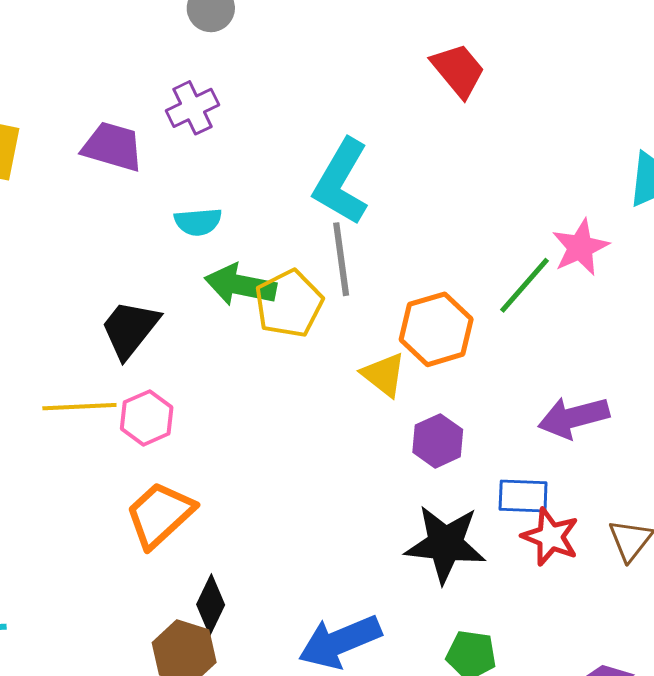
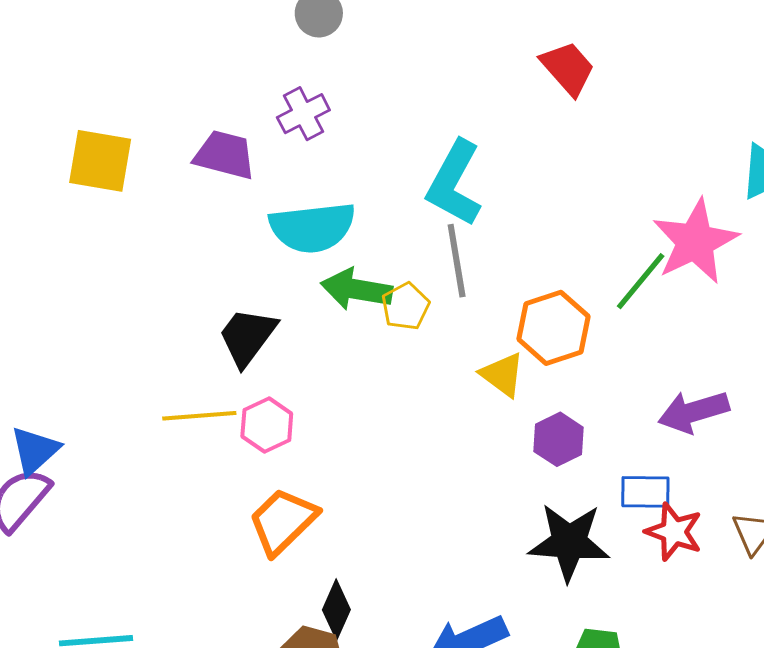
cyan semicircle: (198, 222) -> (312, 227), size x1.8
pink star: (580, 247) -> (695, 241), size x1.5
yellow pentagon: (289, 304) -> (406, 306), size x0.7

